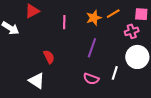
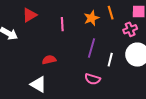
orange line: (113, 14) -> (111, 13), turned -72
red semicircle: (49, 57) -> (49, 60), turned -72
white line: (115, 73) -> (110, 60), moved

